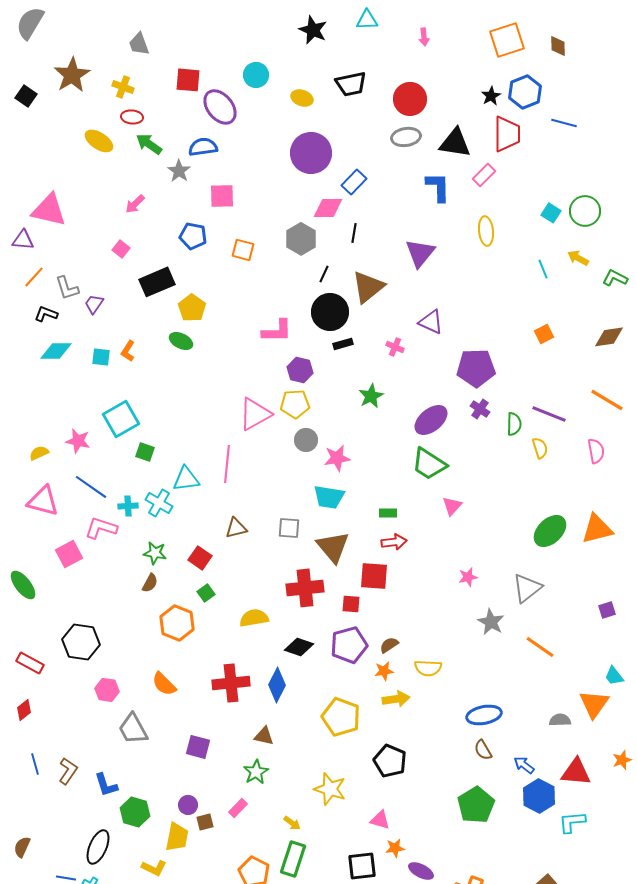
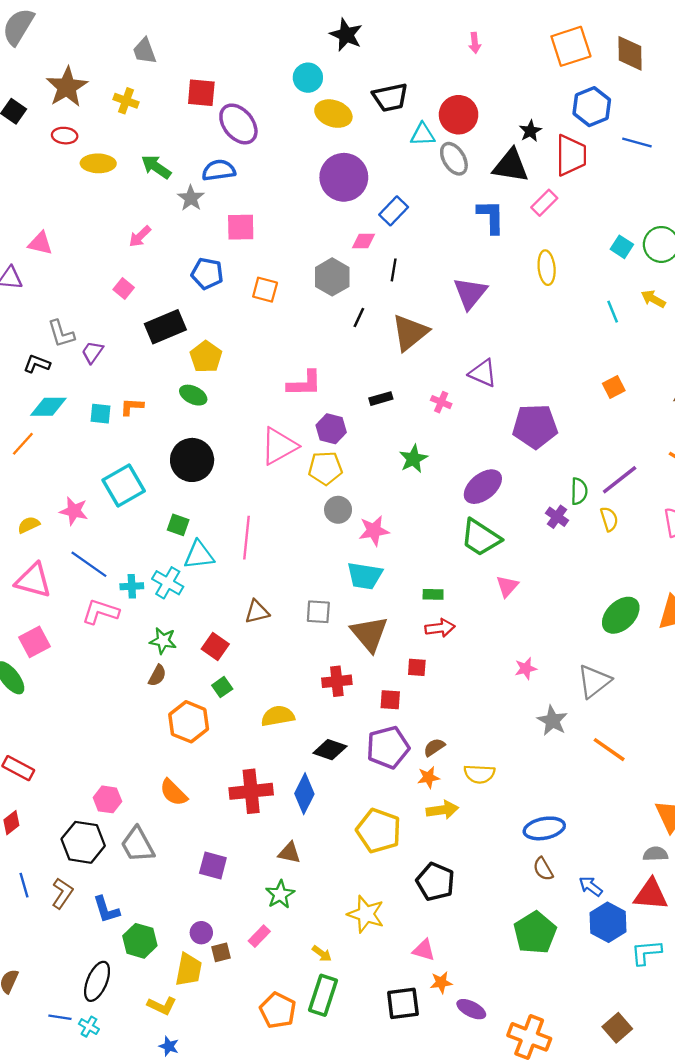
cyan triangle: (367, 20) -> (423, 134), moved
brown diamond: (558, 46) -> (630, 53), size x1.5
cyan circle: (256, 75) -> (308, 78), moved
black star: (491, 96) -> (530, 131), moved
yellow ellipse: (302, 98) -> (333, 114), size x1.4
red ellipse: (132, 117) -> (65, 136), moved
gray ellipse: (406, 137) -> (454, 159), turned 68
yellow ellipse: (99, 141) -> (98, 163), turned -32
pink diamond: (328, 208) -> (364, 241), size x0.7
pink triangle: (49, 210) -> (40, 243), size x0.6
orange line: (34, 277) -> (23, 444), moved
black circle: (330, 312) -> (192, 460), moved
orange L-shape: (128, 351) -> (132, 407), turned 60
purple cross: (480, 409) -> (557, 517), moved
pink triangle: (255, 414) -> (279, 446), moved
purple line: (549, 414) -> (620, 480), turned -60
green square: (145, 452) -> (178, 525), moved
pink square: (69, 554) -> (34, 642), moved
red square: (374, 576) -> (417, 667), size x0.6
red cross: (305, 588) -> (337, 681), size x0.7
black hexagon: (81, 642) -> (83, 842), moved
gray semicircle: (560, 720) -> (655, 854), moved

